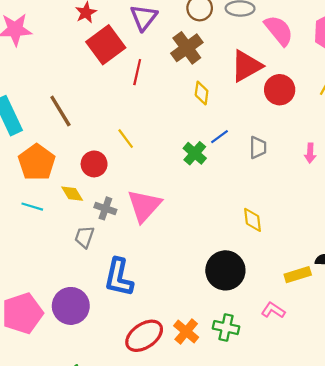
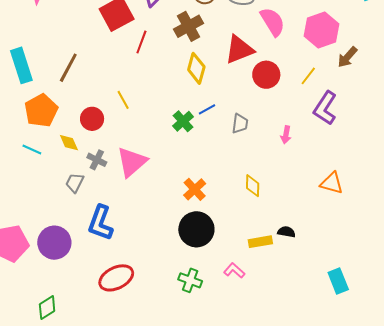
yellow diamond: (202, 93) -> (196, 68), size x1.4
brown line: (60, 111) -> (68, 68), turned 52
yellow diamond: (253, 220) -> (253, 186), moved
orange cross: (186, 332) -> (195, 189), moved

